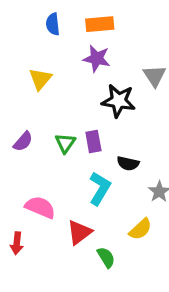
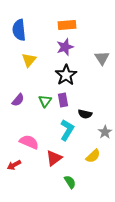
blue semicircle: (53, 24) -> (19, 30), moved, size x1.5
purple star: (97, 59) -> (65, 47), turned -30
black star: (119, 101) -> (66, 75), moved, turned 30
red arrow: (17, 243) -> (14, 165), turned 56
green semicircle: (106, 257) -> (70, 182), moved

